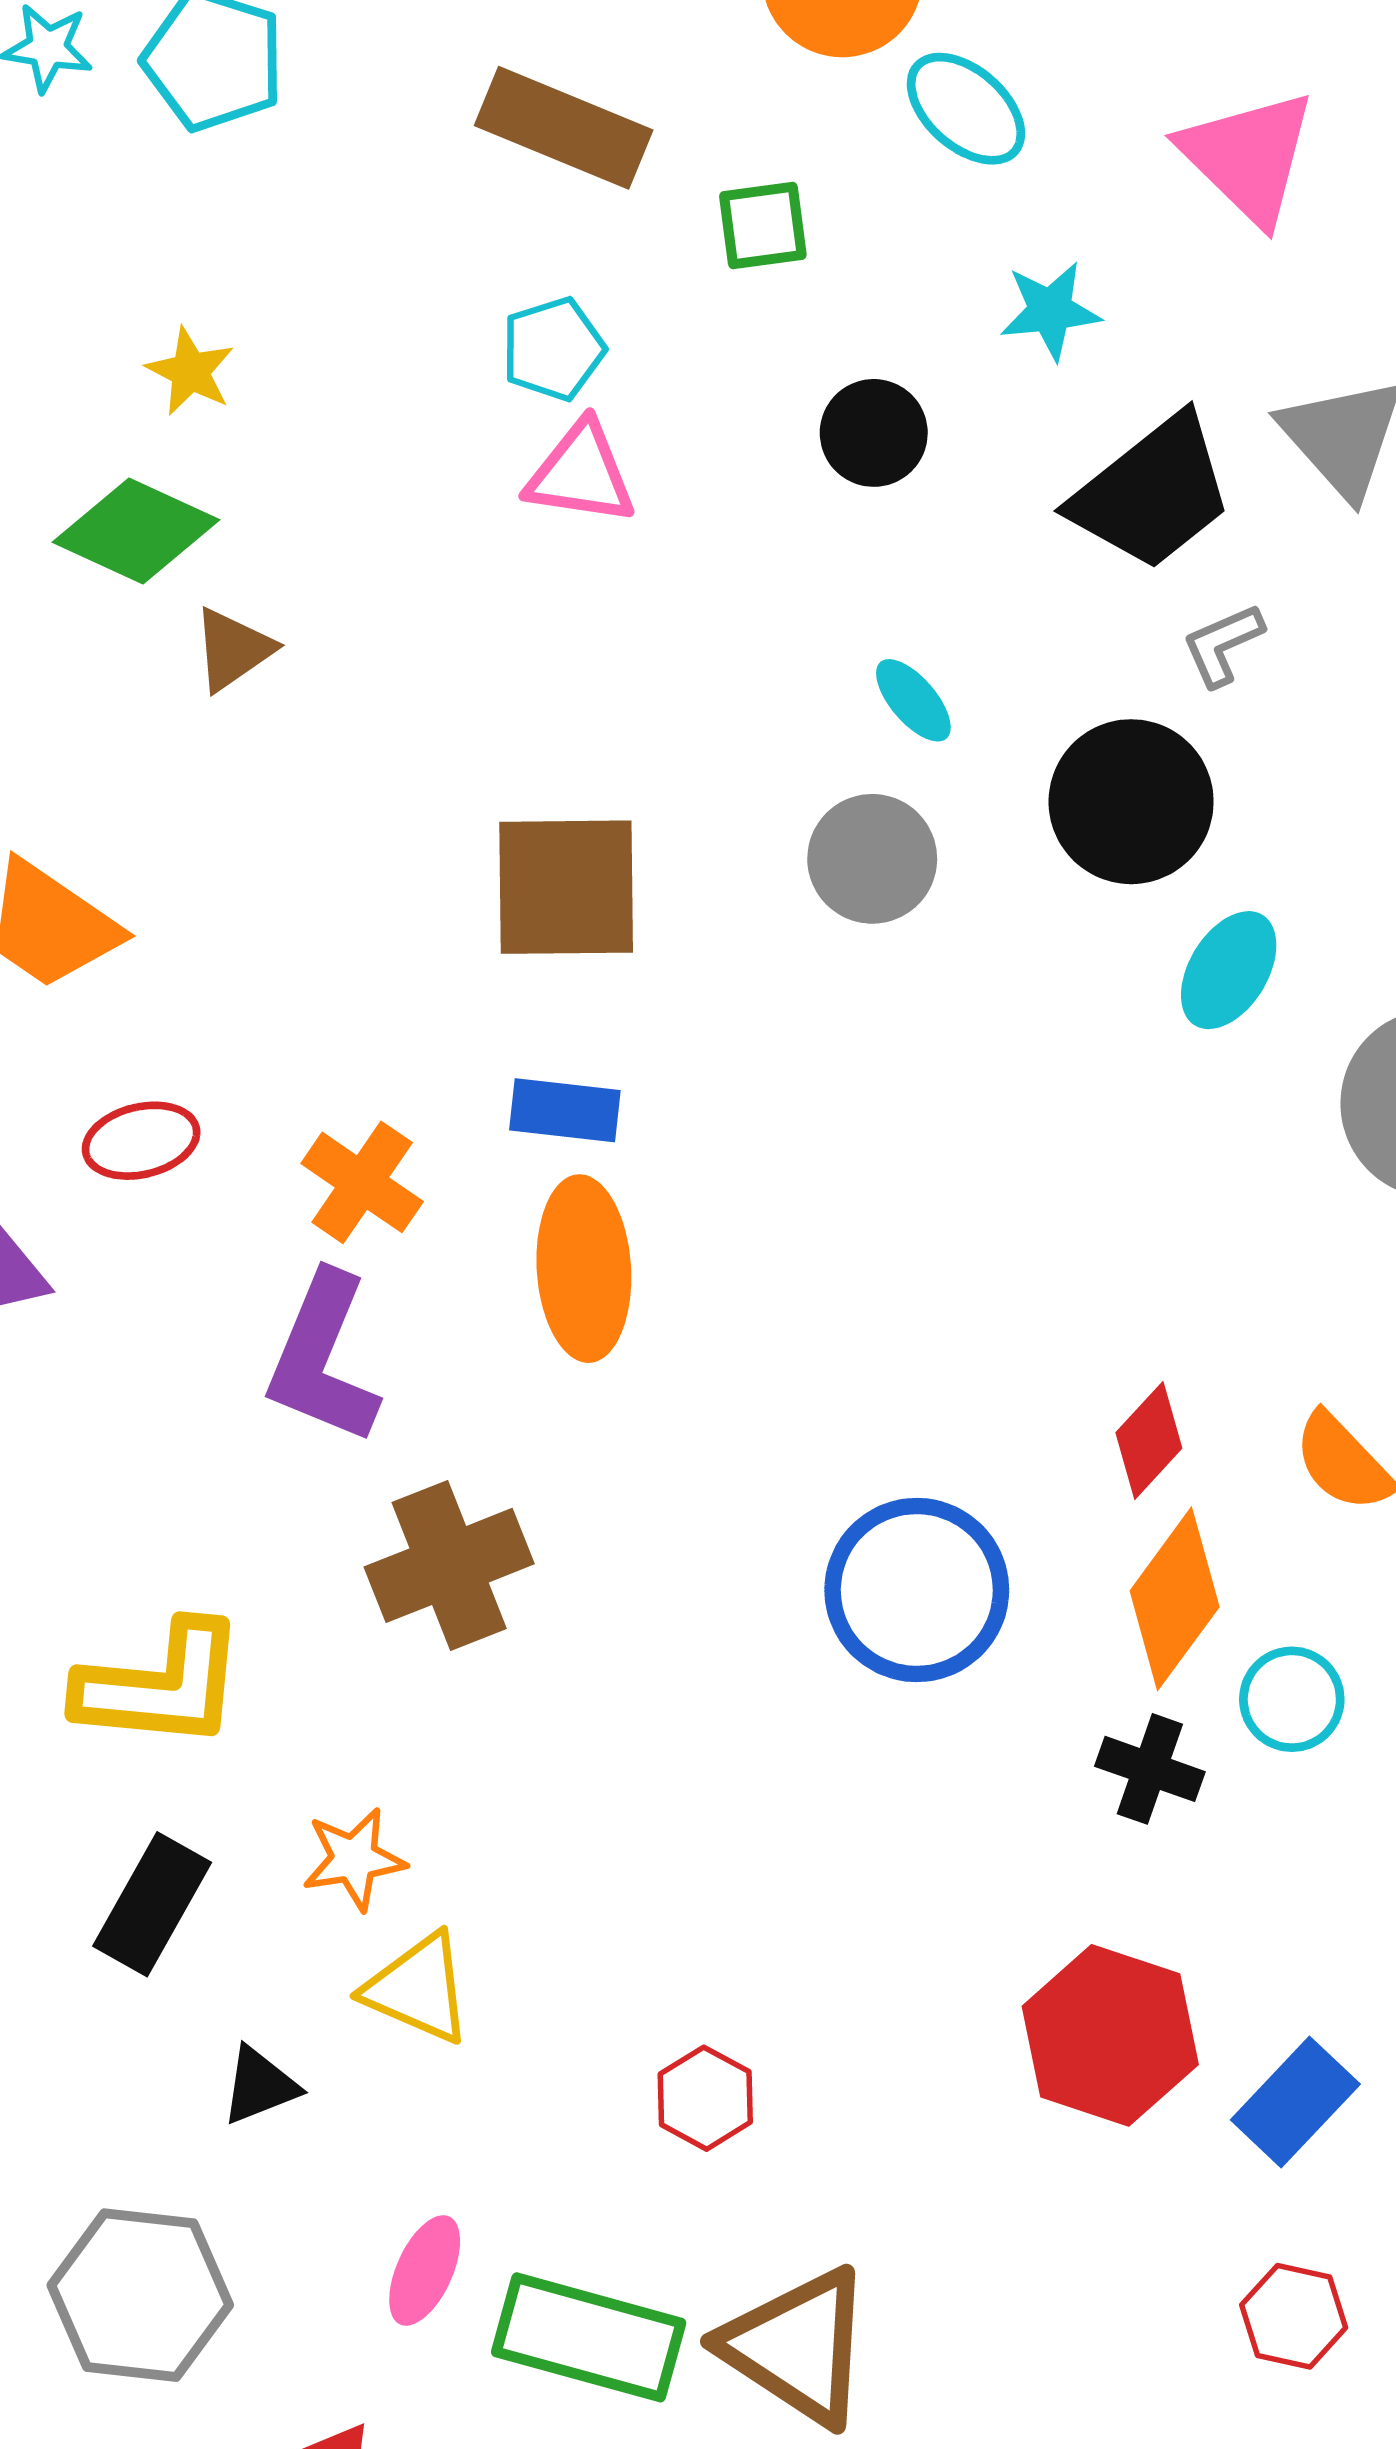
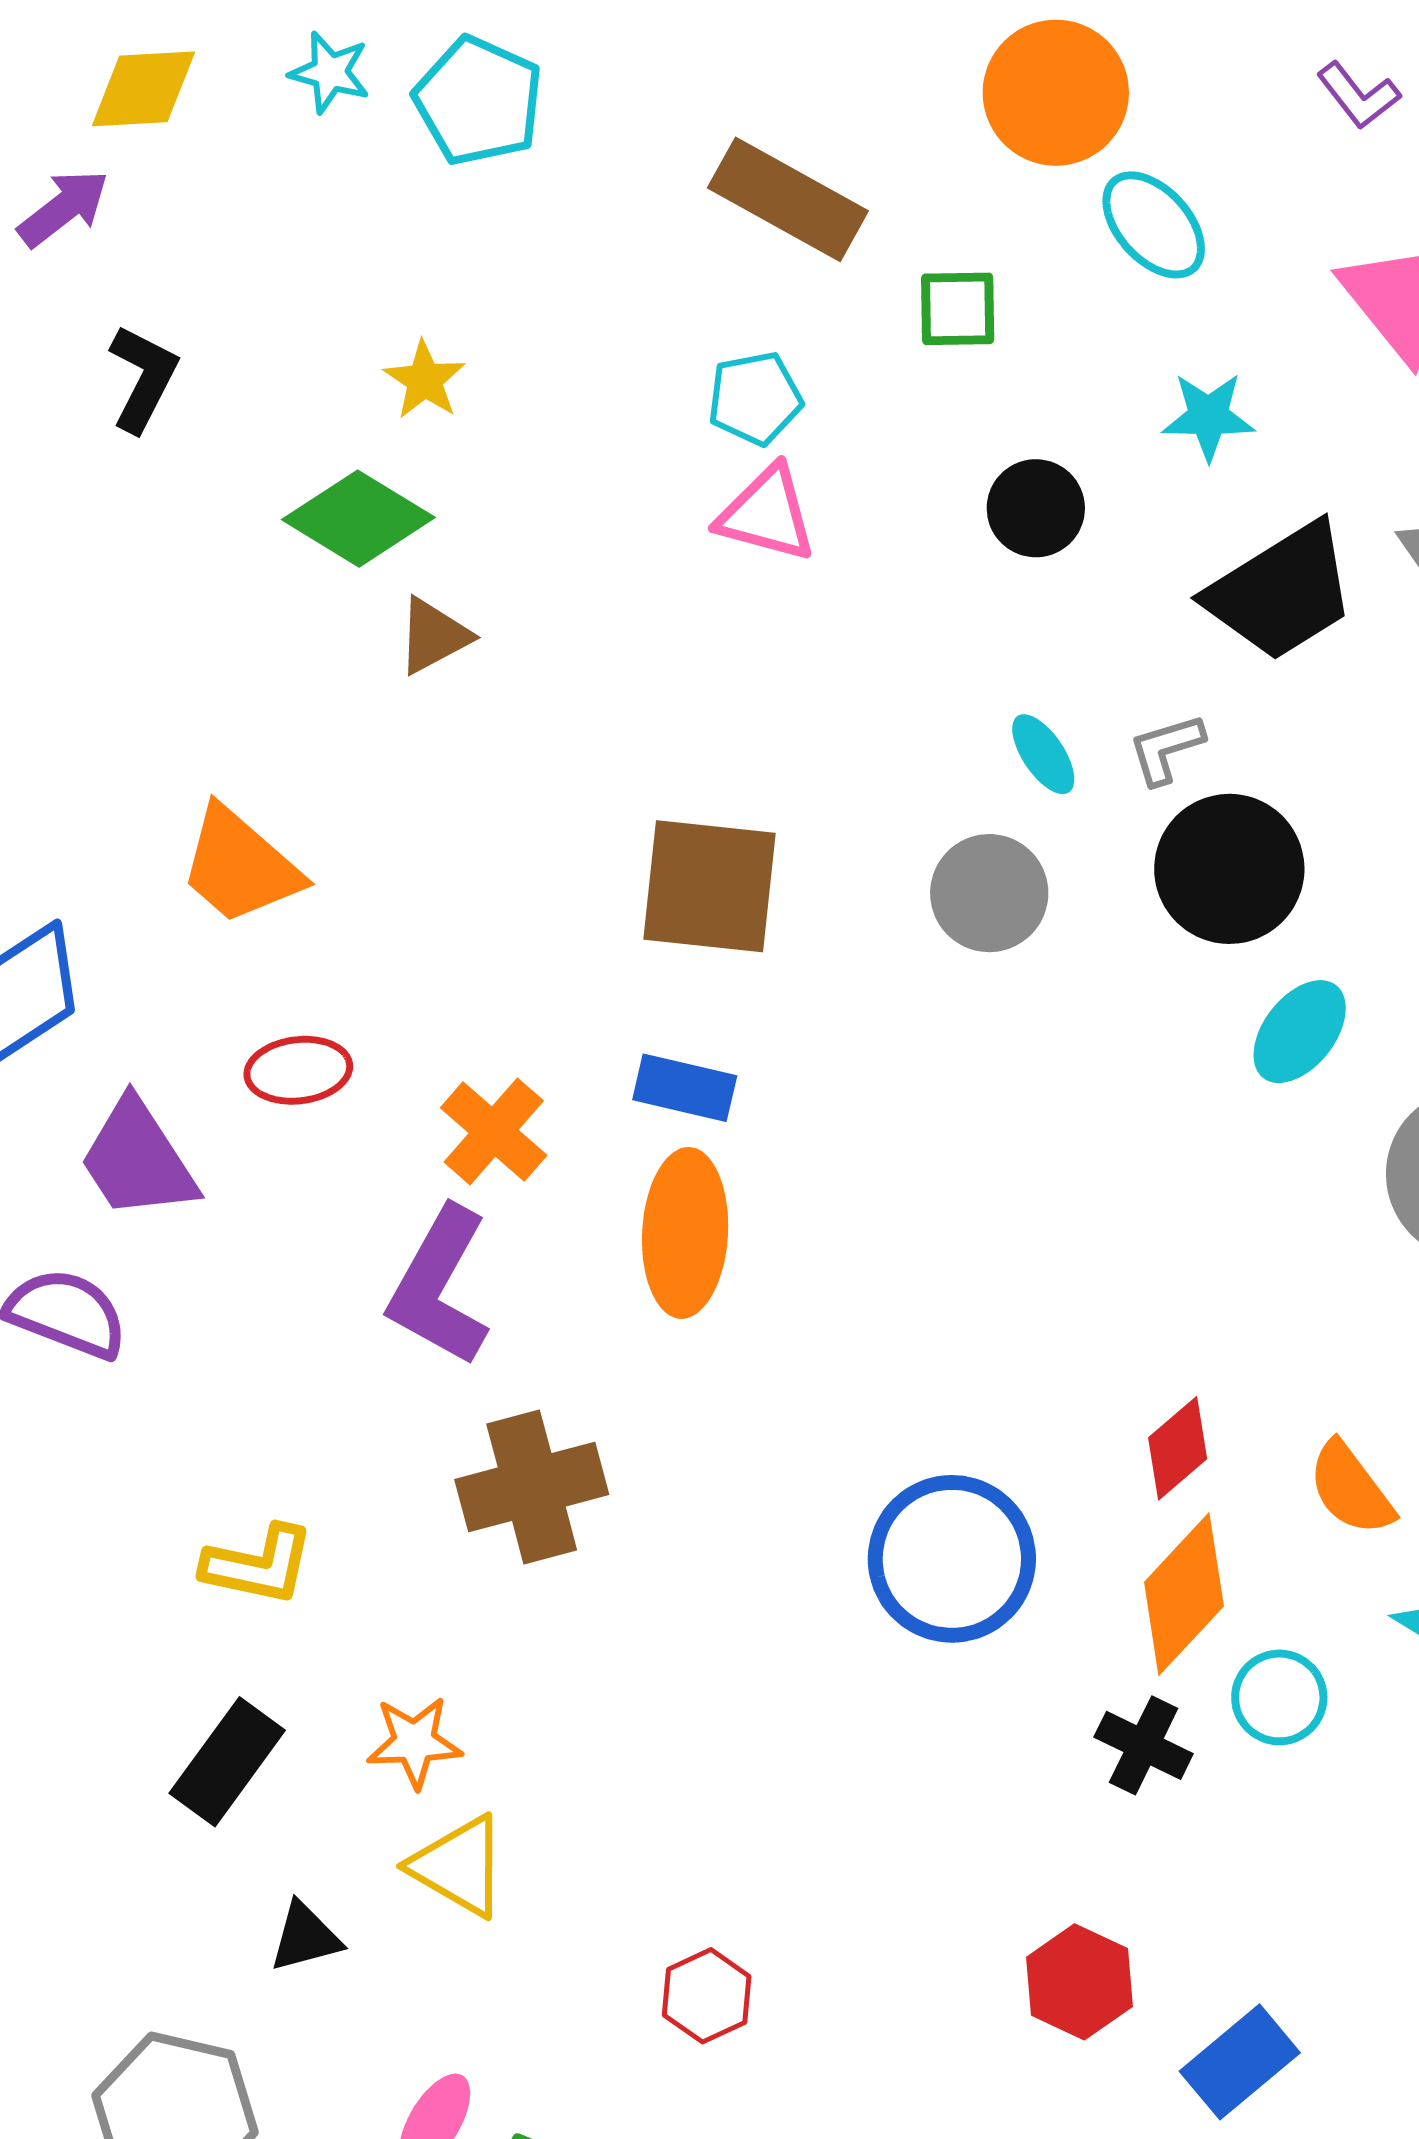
gray L-shape: (1223, 645) -> (1166, 749), moved
yellow L-shape: (161, 1686) -> (258, 1565), size x0.7
red hexagon: (1110, 2035) -> (1079, 1982), size x0.7

